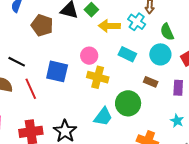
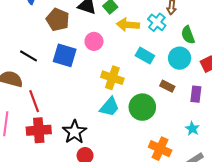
pink circle: (89, 56) -> (94, 41), moved
blue square: (57, 71) -> (65, 55), moved
red line: (31, 89) -> (34, 101), moved
cyan trapezoid: (103, 117) -> (110, 107), moved

